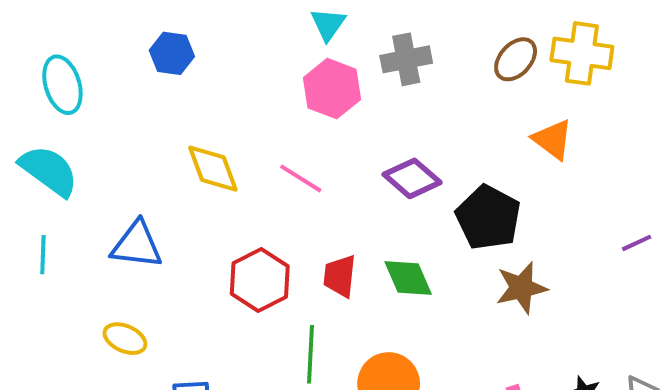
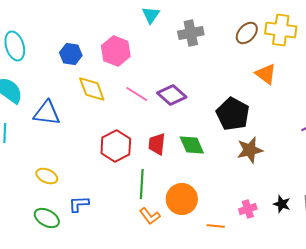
blue hexagon: (172, 53) -> (71, 54), moved
pink hexagon: (332, 89) -> (116, 51), moved
purple diamond: (412, 178) -> (172, 95), moved
blue triangle: (137, 245) -> (47, 113), moved

